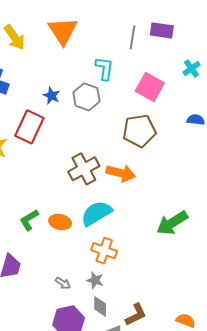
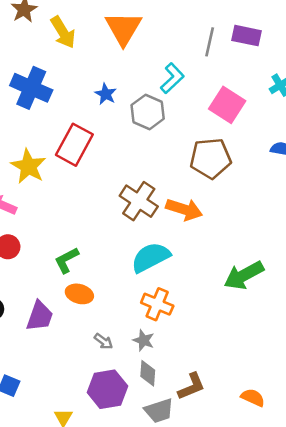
cyan L-shape: (104, 68) -> (172, 78), turned 35
blue star: (51, 96) -> (106, 94), moved
brown cross: (84, 169) -> (139, 201), turned -32
orange ellipse: (60, 222) -> (79, 294), moved

